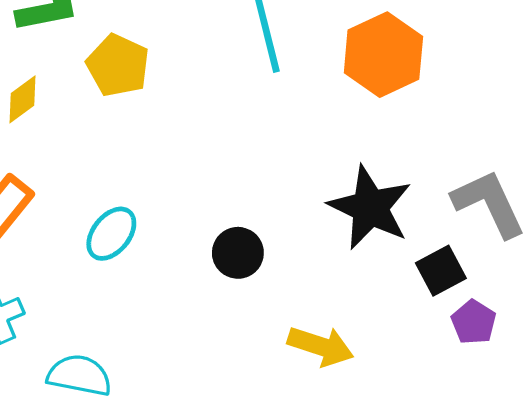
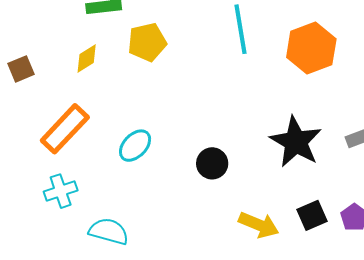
yellow pentagon: (118, 65) -> (147, 42), turned 30
black square: (441, 271) -> (312, 215), moved

